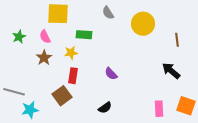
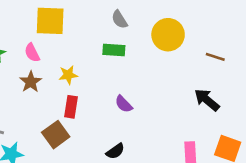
green rectangle: (84, 35) -> (114, 50), moved
brown line: (177, 40) -> (215, 57), turned -64

